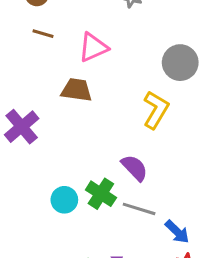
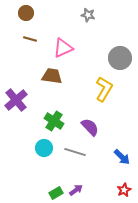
green cross: (101, 194) -> (54, 121), moved
gray line: (139, 209) -> (75, 152), moved
blue arrow: (177, 232) -> (122, 157), moved

